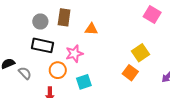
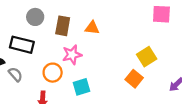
pink square: (152, 15) -> (161, 14), turned -30
brown rectangle: (64, 17) -> (63, 26), moved
black rectangle: (42, 45) -> (22, 45), moved

